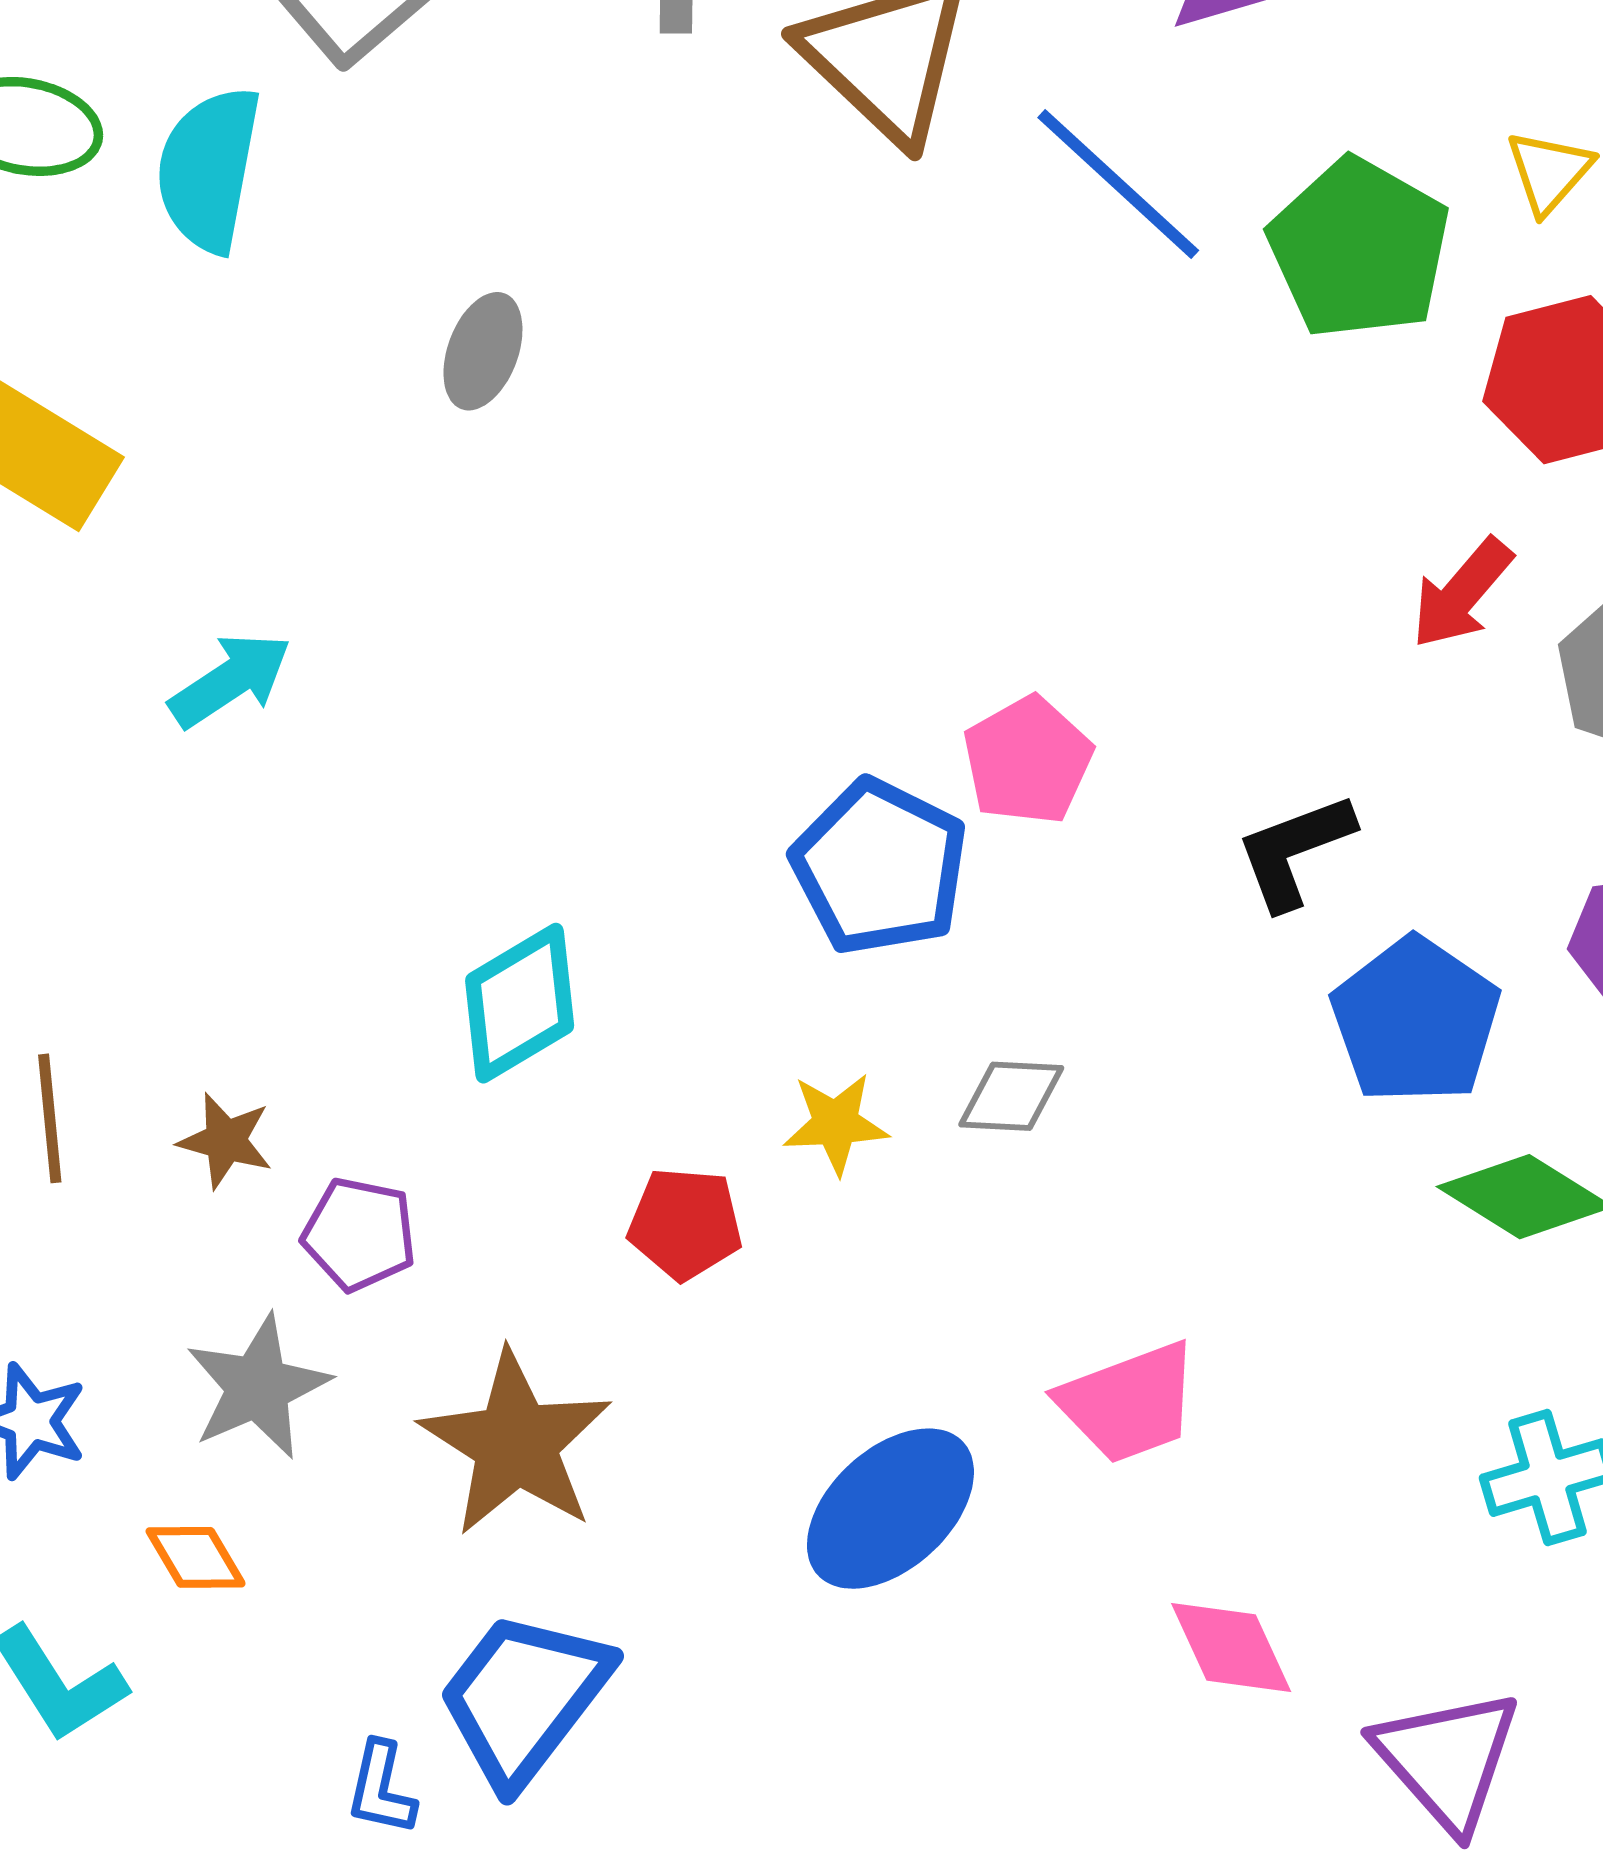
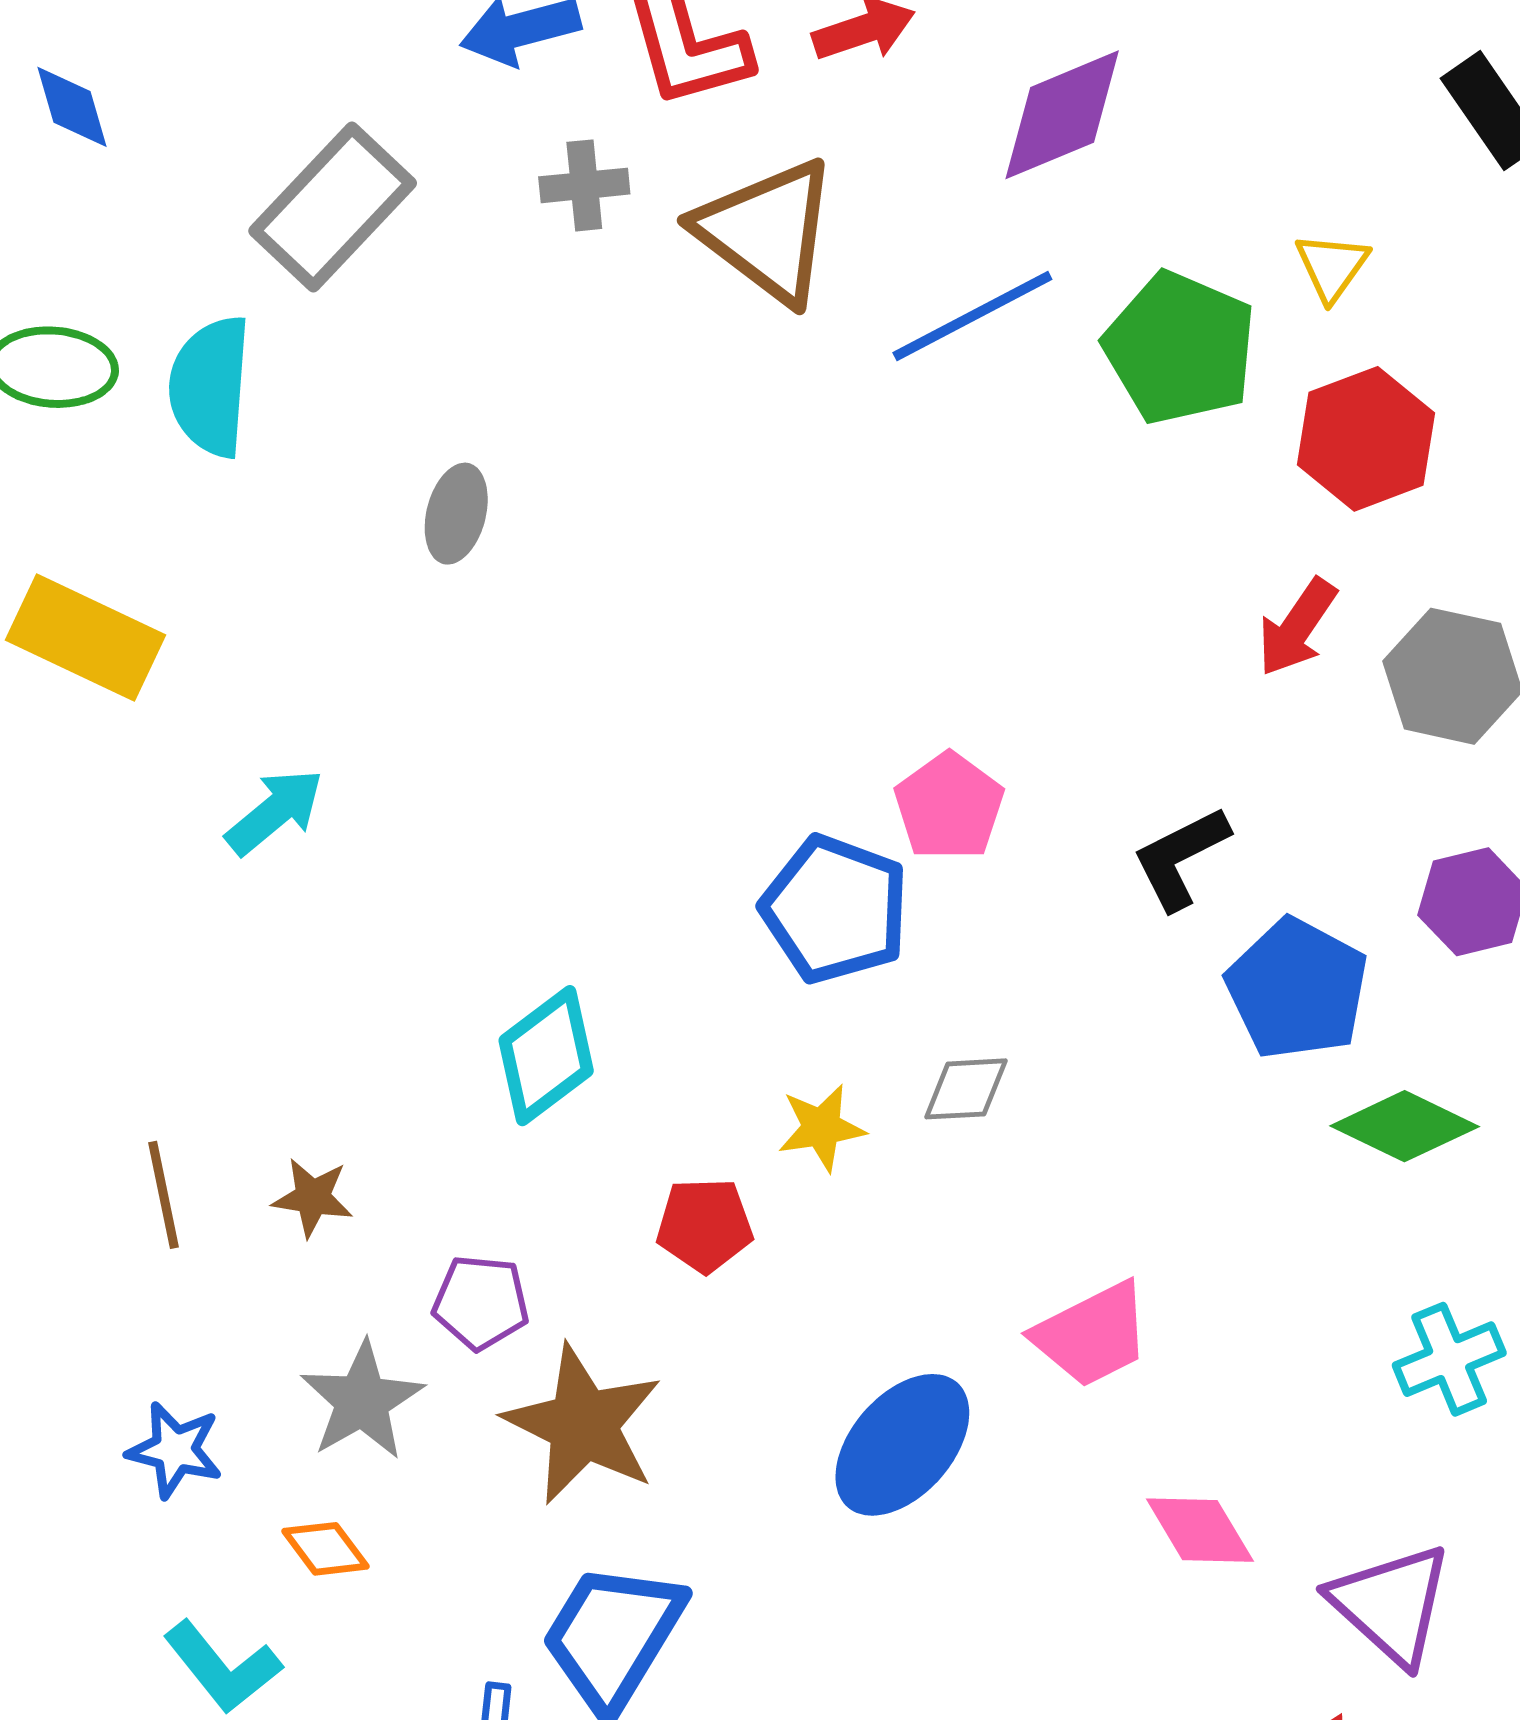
blue line: (1118, 184) -> (972, 316), turned -64
purple pentagon: (359, 1234) -> (481, 1302), moved

